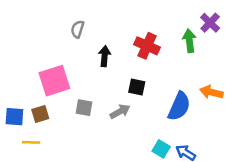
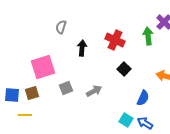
black square: (137, 87) -> (124, 69), moved, turned 32
blue semicircle: (179, 106) -> (143, 98), moved, size x0.7
gray square: (84, 108) -> (66, 88), turned -32

